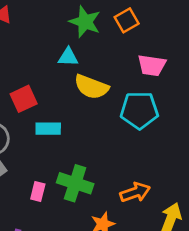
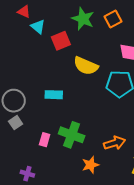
cyan triangle: (68, 57) -> (38, 27), moved, turned 35
red square: (24, 99) -> (61, 41), moved

